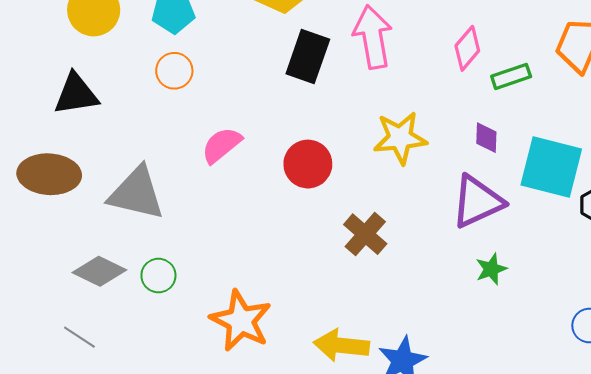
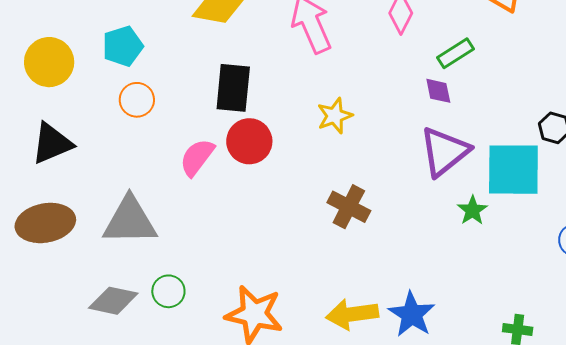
black rectangle: (308, 57) -> (233, 88), moved
green rectangle: (511, 76) -> (456, 53), moved
yellow star: (400, 138) -> (335, 116), moved, size x0.7
red circle: (308, 164) -> (249, 141), moved
cyan square: (551, 167) -> (513, 170), moved

